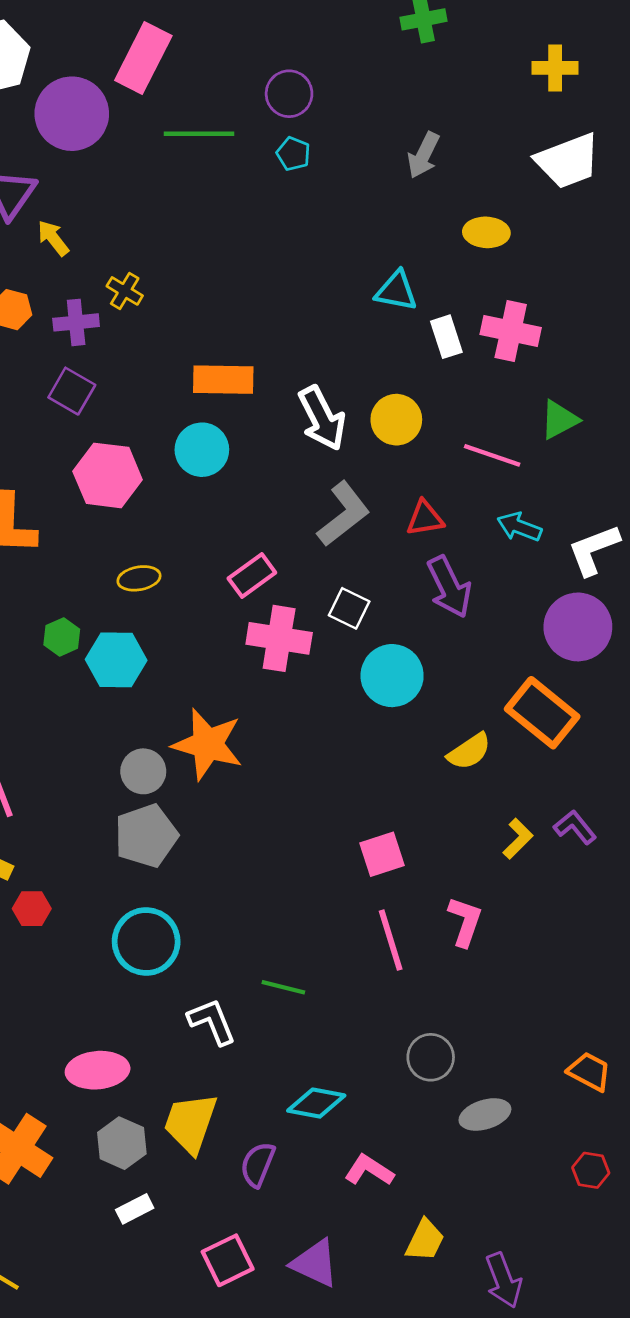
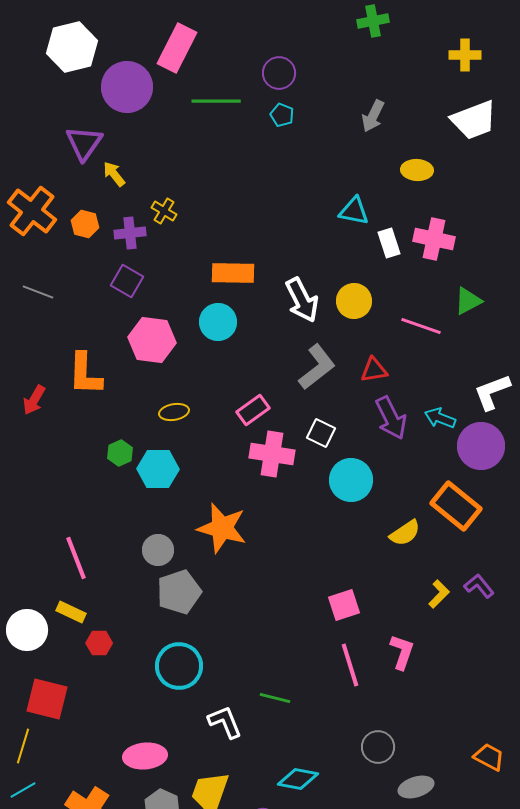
cyan arrow: (519, 527) -> (440, 418), moved
gray circle: (143, 771) -> (158, 550), moved

